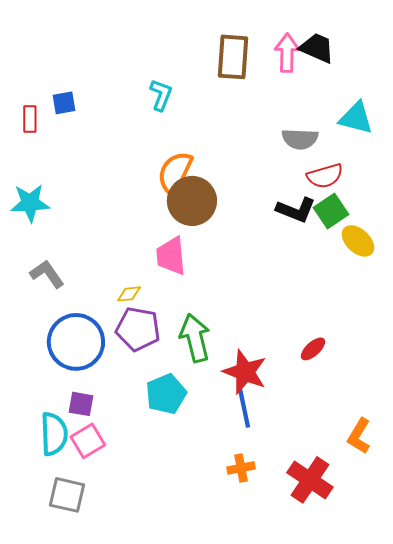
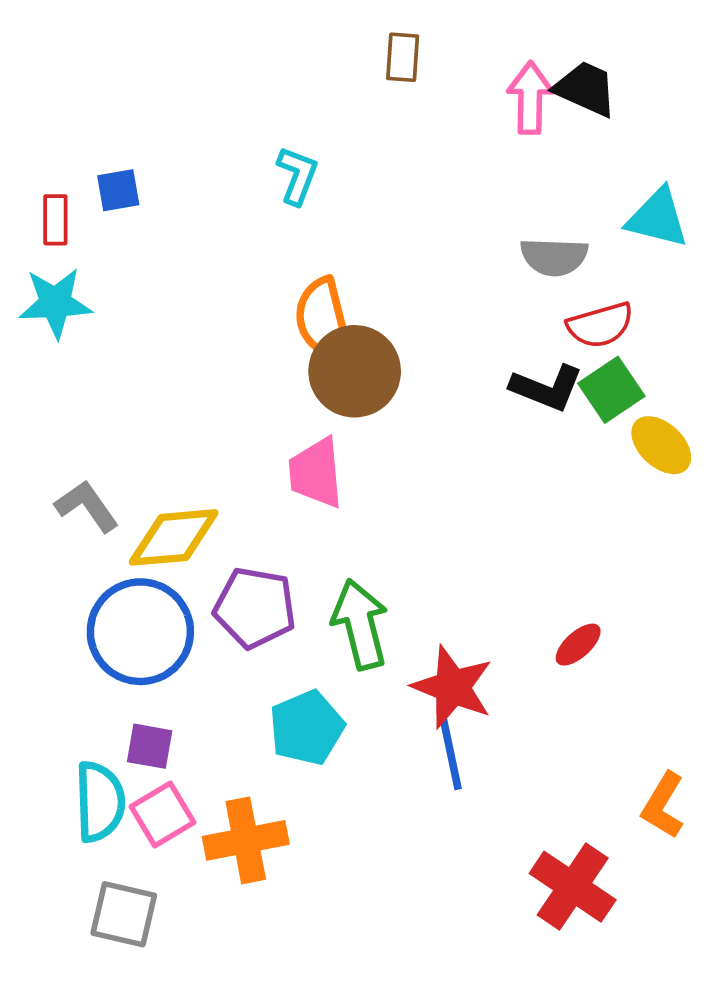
brown rectangle: (233, 57) -> (403, 57), moved, size x0.6
orange semicircle: (175, 173) -> (323, 320), turned -39
cyan star: (30, 203) -> (55, 303), moved
yellow diamond: (129, 294) -> (174, 537), moved, size x2.0
orange cross: (241, 468) -> (246, 840), moved, size x1.6

